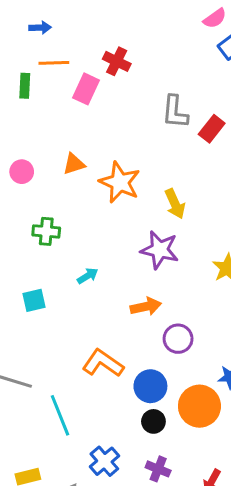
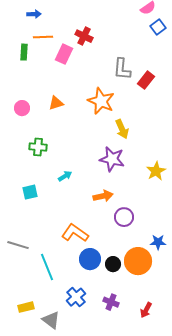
orange star: (120, 182) -> (101, 101), moved
blue circle: (150, 386) -> (90, 259), moved
black circle: (153, 421) -> (113, 264), moved

